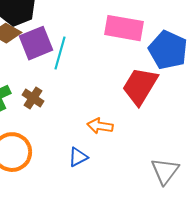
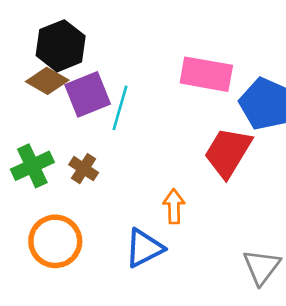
orange arrow: (100, 126) -> (174, 206), turned 80
blue triangle: (78, 157) -> (144, 248), size x1.5

